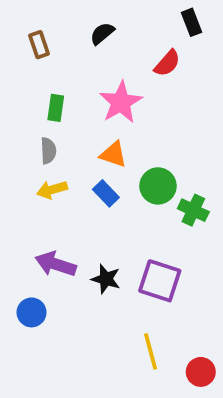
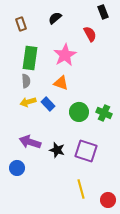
red semicircle: (167, 63) -> (90, 34), turned -70
green rectangle: (56, 108) -> (30, 58), size x1.6
green circle: (158, 186) -> (79, 112), moved
blue rectangle: (106, 193) -> (48, 104), moved

